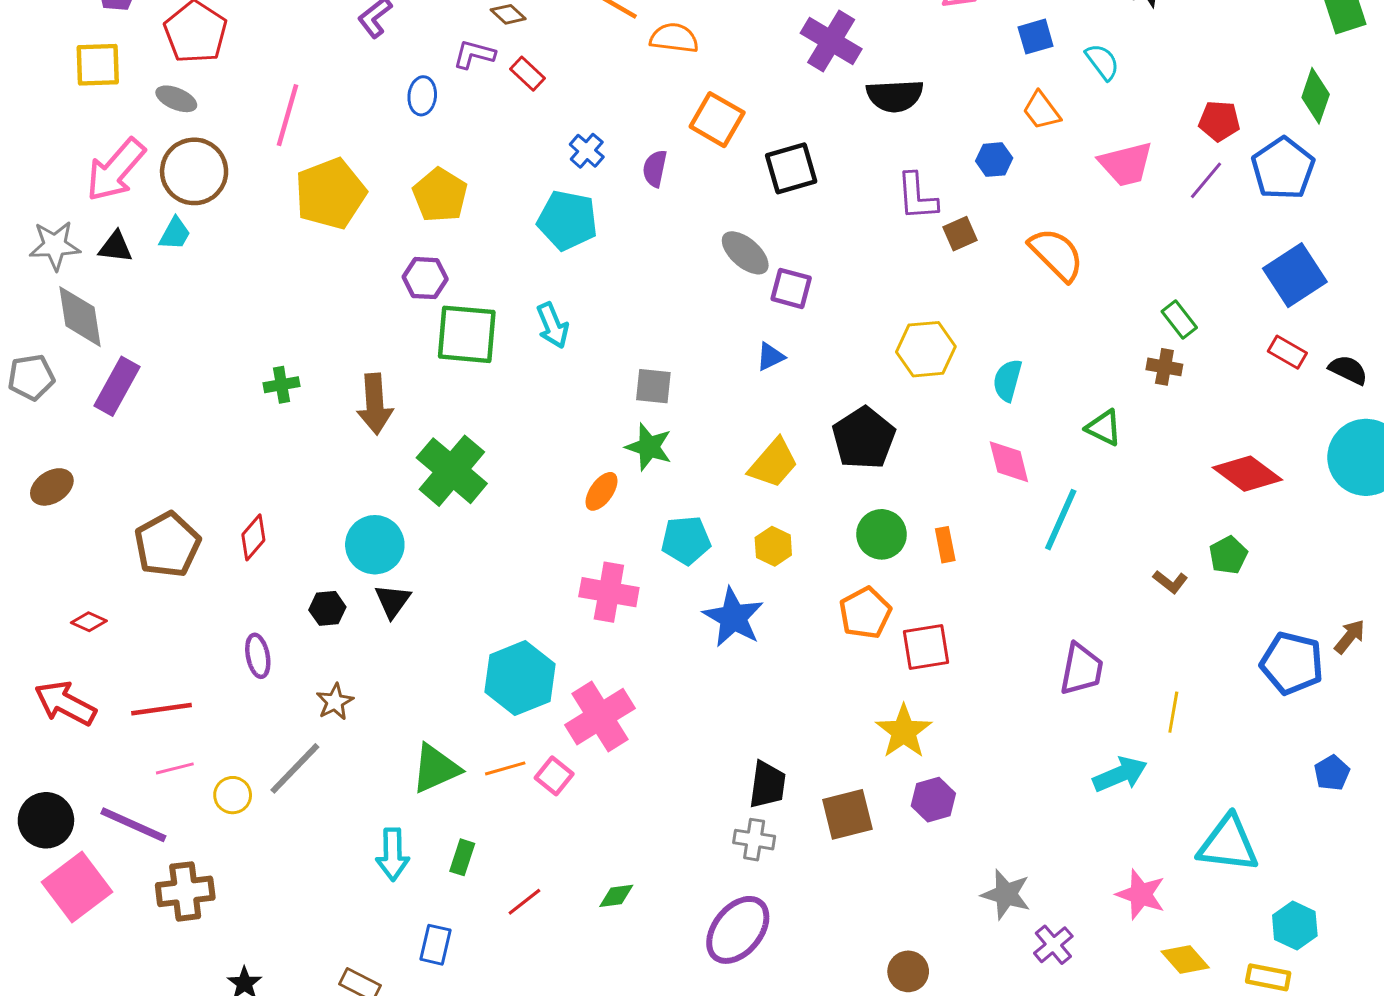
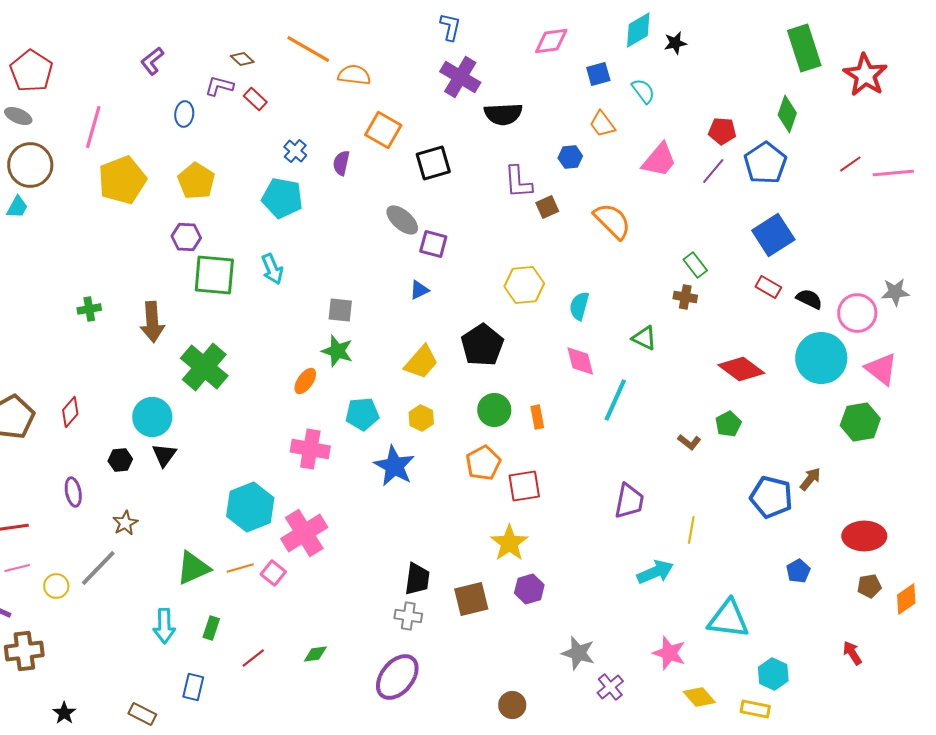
pink trapezoid: (1126, 164) -> (659, 160), turned -36

